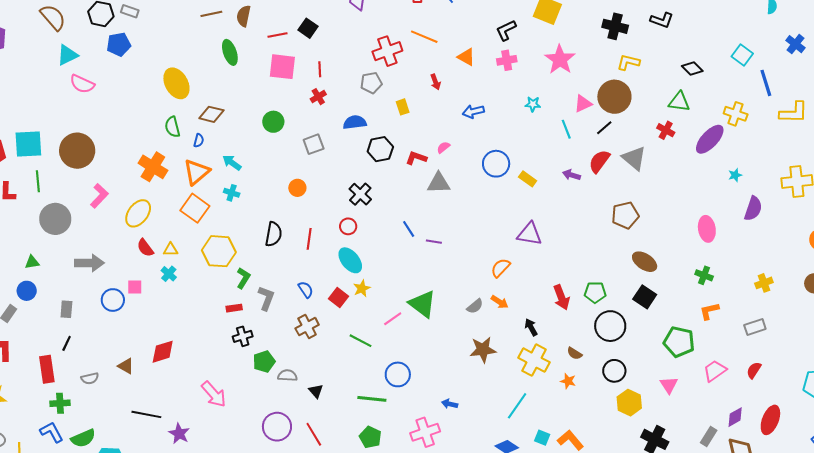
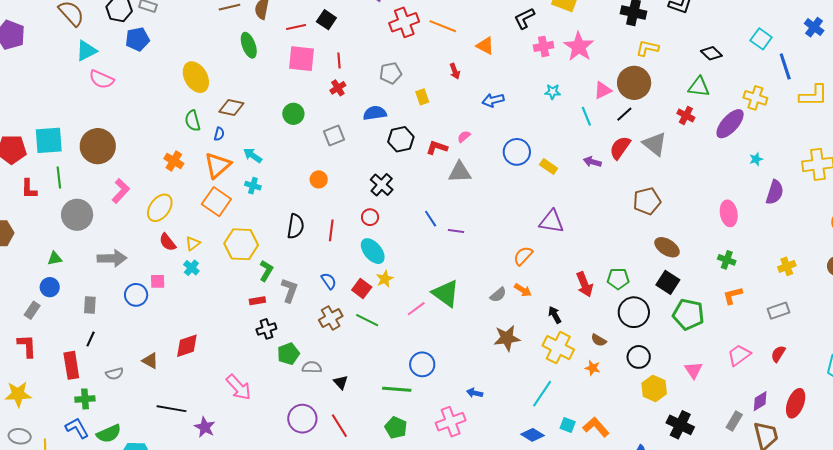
red cross: (387, 51) -> (404, 22), moved
pink cross: (507, 60) -> (544, 46), moved
orange cross: (153, 167) -> (174, 161), size x0.7
yellow triangle: (171, 250) -> (193, 243), turned -35
green line: (361, 341) -> (367, 320), moved
green pentagon: (679, 342) -> (688, 314), moved

